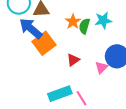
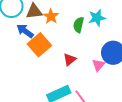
orange star: (73, 22) -> (51, 16), moved
blue arrow: (31, 28) -> (25, 31), size x0.7

